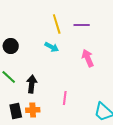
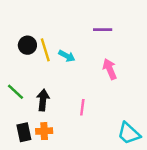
yellow line: (57, 24) -> (45, 50), moved
black circle: (11, 46) -> (27, 45), moved
pink line: (65, 98) -> (82, 107), moved

